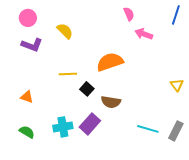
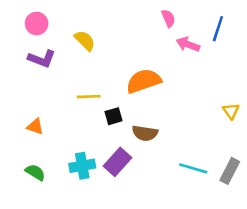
blue line: (176, 15) -> (218, 29), moved
black square: (87, 89) -> (114, 116), turned 32

